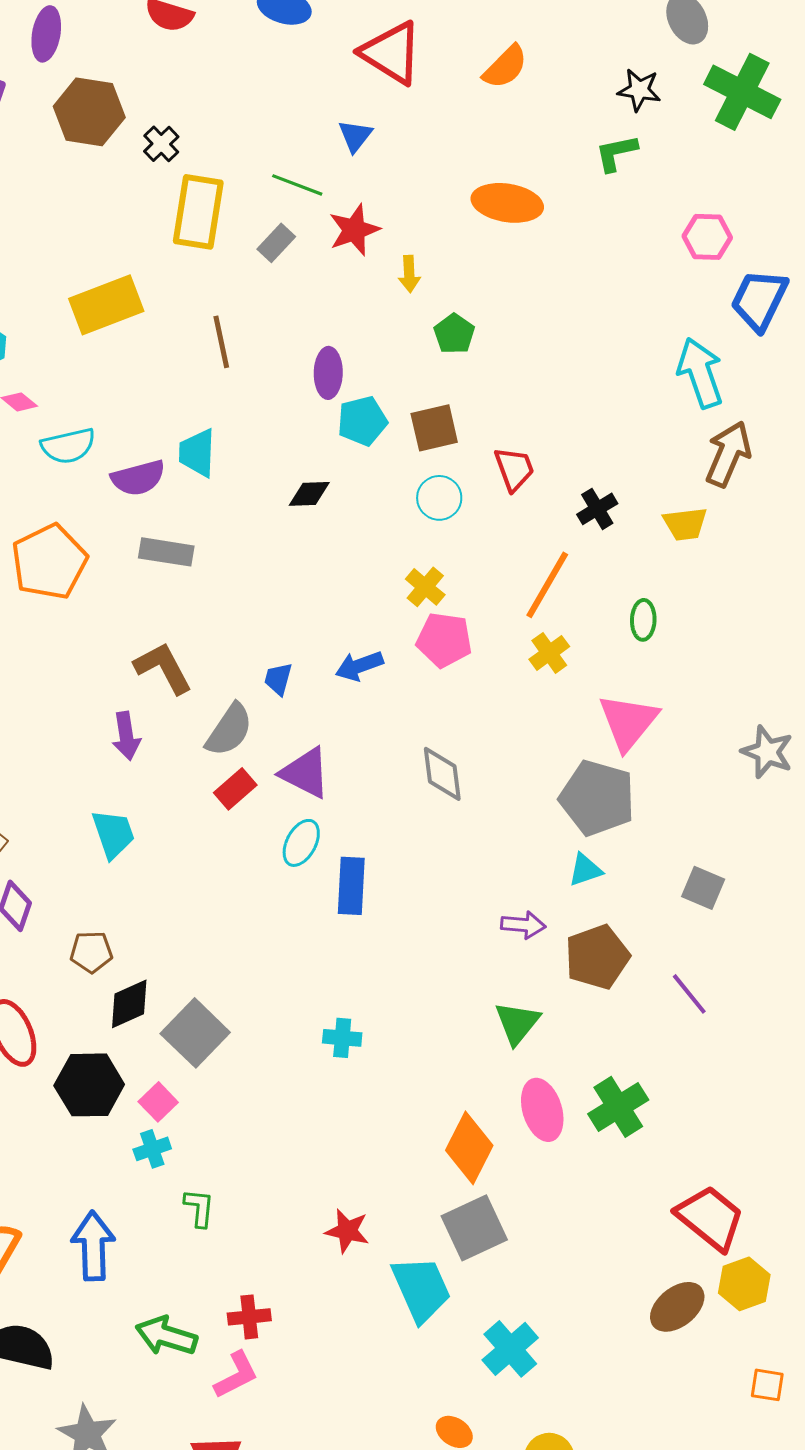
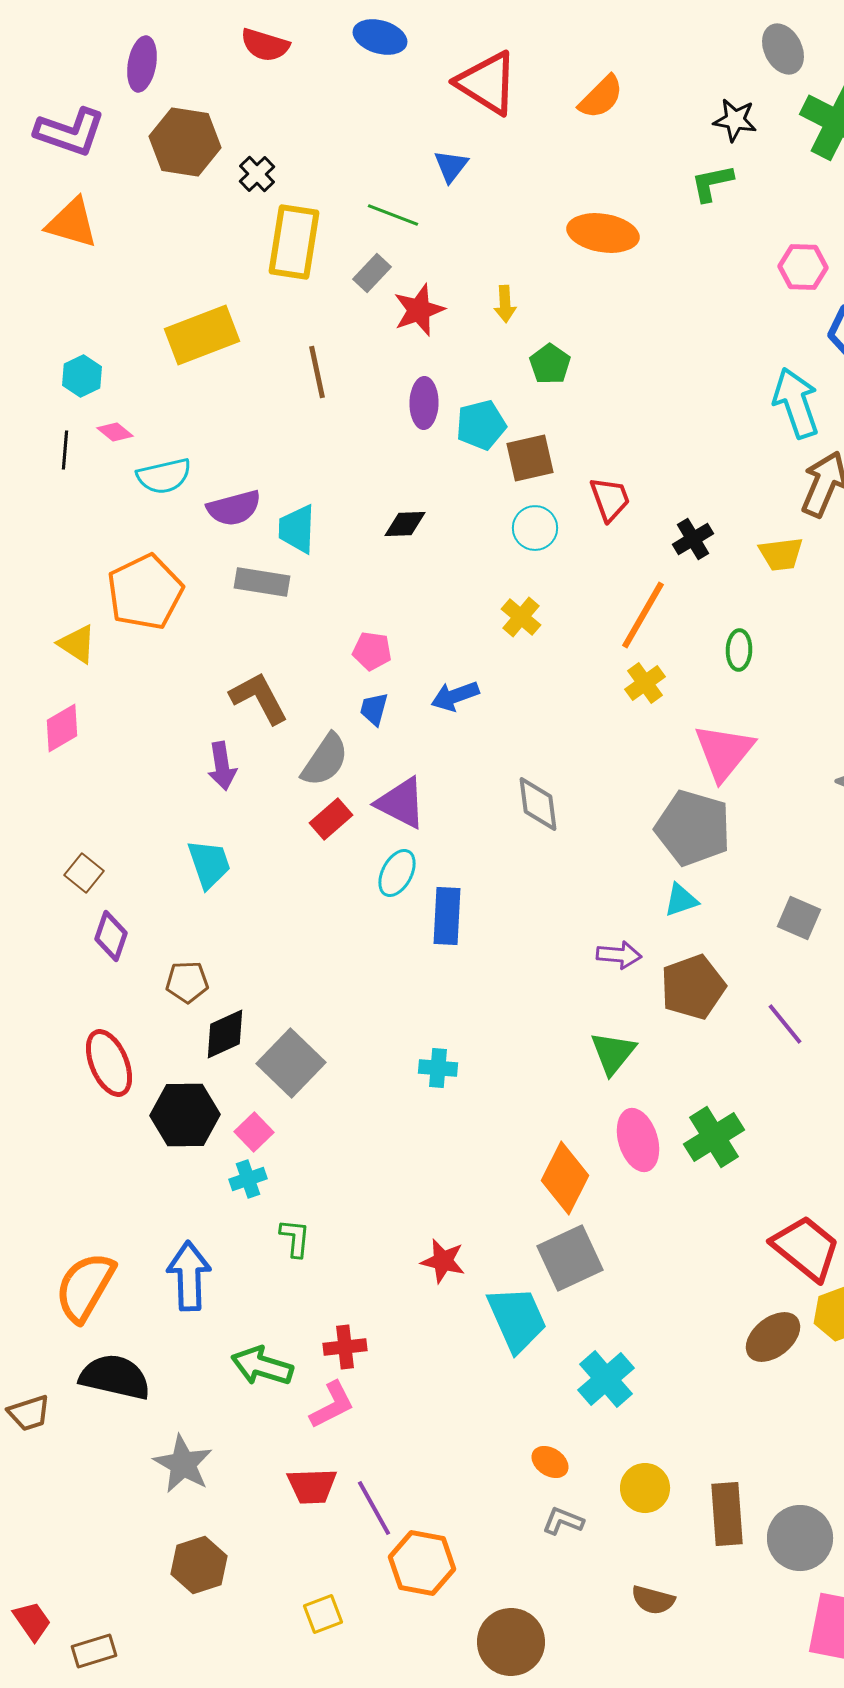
red star: (354, 230) -> (419, 310), moved
cyan pentagon: (362, 421) -> (481, 425), moved
cyan trapezoid: (197, 453) -> (297, 529), moved
pink pentagon: (444, 640) -> (372, 651), moved, size x0.7

